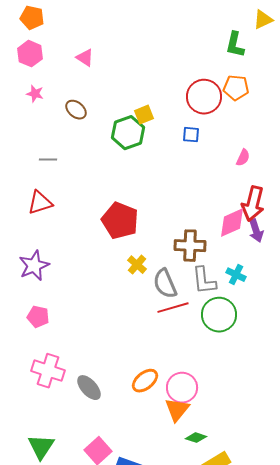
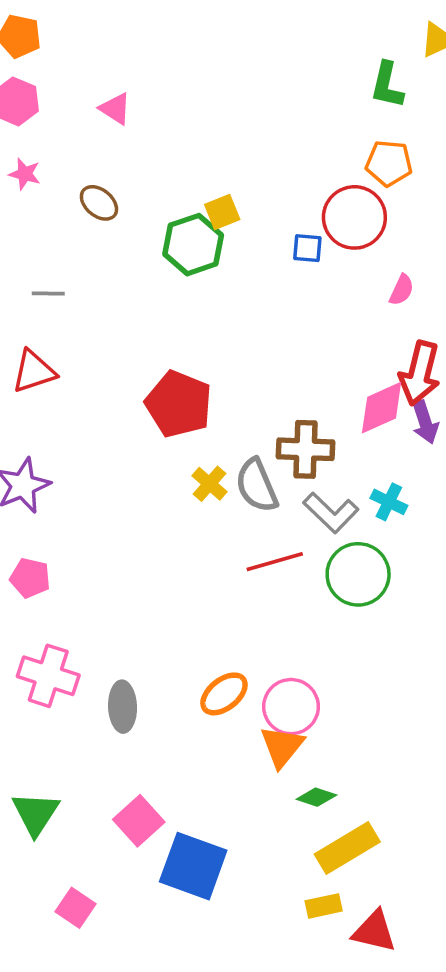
red circle: (204, 97) -> (354, 217), moved
gray L-shape: (204, 281) -> (331, 513), turned -40
gray semicircle: (165, 284) -> (257, 486), moved
gray ellipse: (89, 388) -> (123, 707), turned 40

